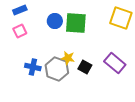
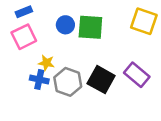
pink square: (20, 31) -> (24, 37), size x1.5
yellow star: (68, 58) -> (46, 63), moved
black square: (85, 67) -> (101, 80), size x1.6

